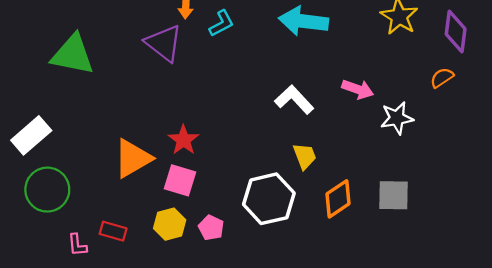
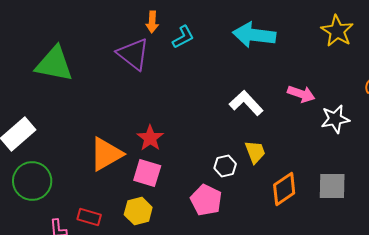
white hexagon: (269, 199) -> (225, 166), moved, size x0.5
pink pentagon: (211, 228) -> (206, 200), moved, size x1.4

